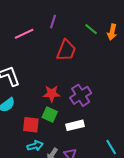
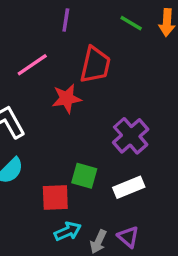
pink line: (24, 34) -> (32, 65), moved
red star: (52, 94) -> (67, 98), moved

